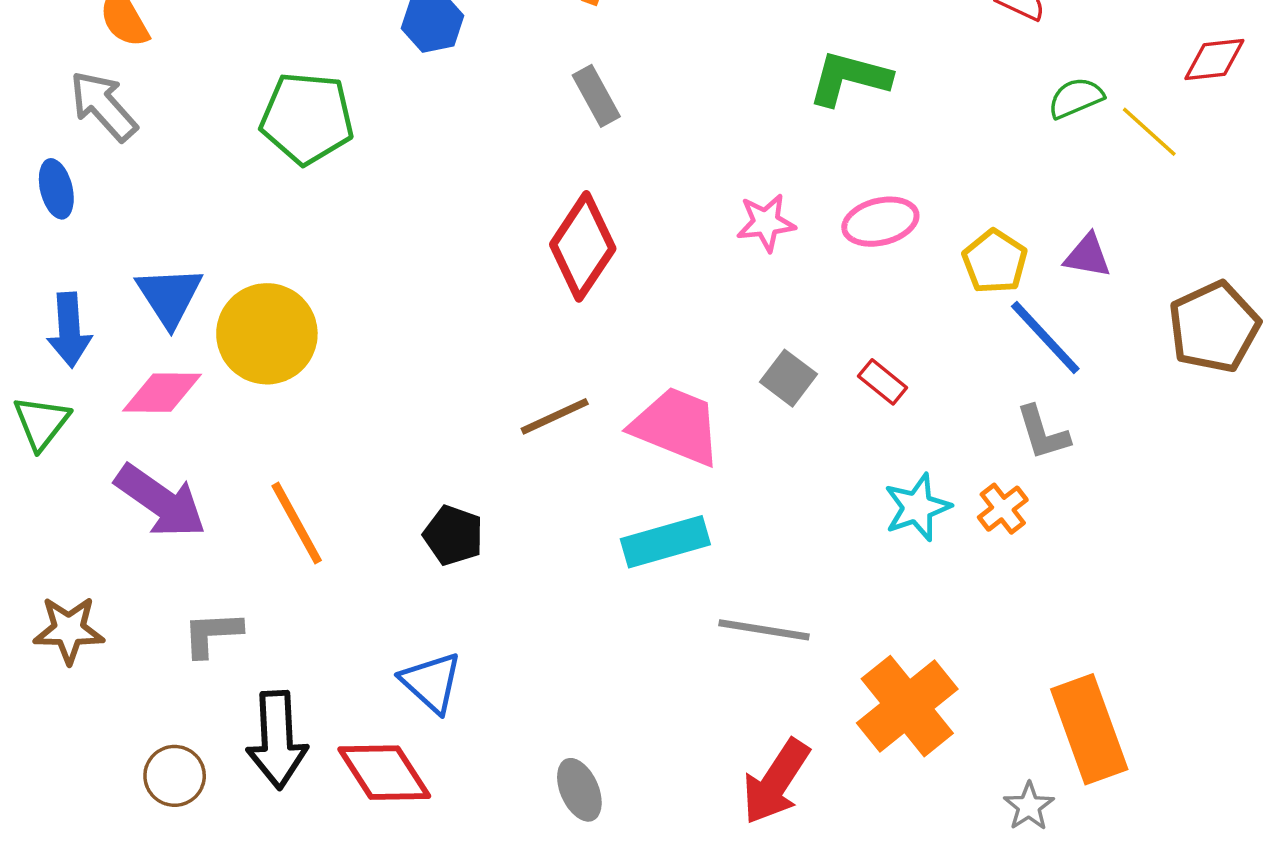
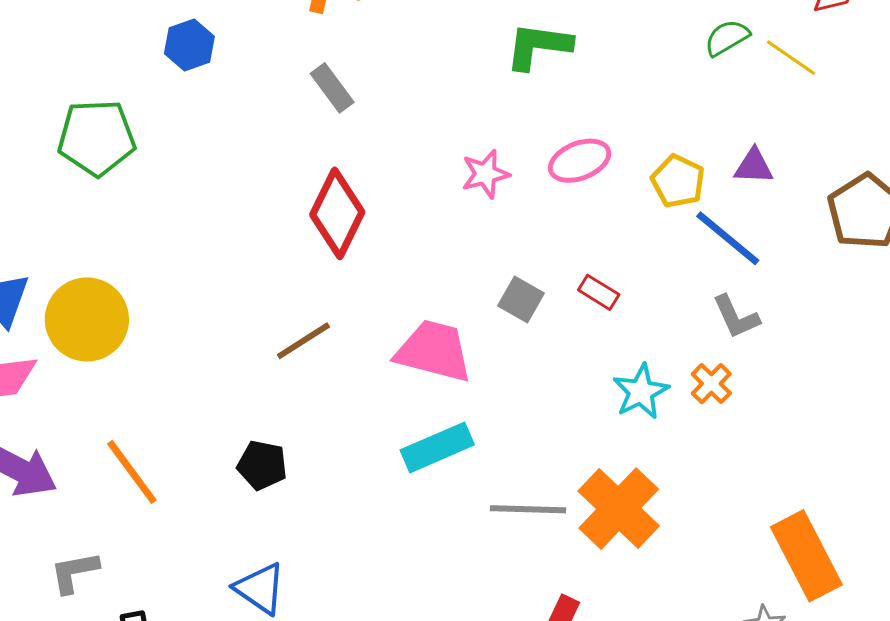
brown line: (555, 416) -> (303, 341), moved
orange cross: (907, 706) -> (619, 509), moved

